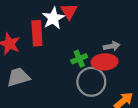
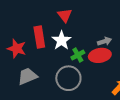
white star: (53, 18) -> (61, 40), moved
gray circle: (91, 82) -> (68, 78), moved

